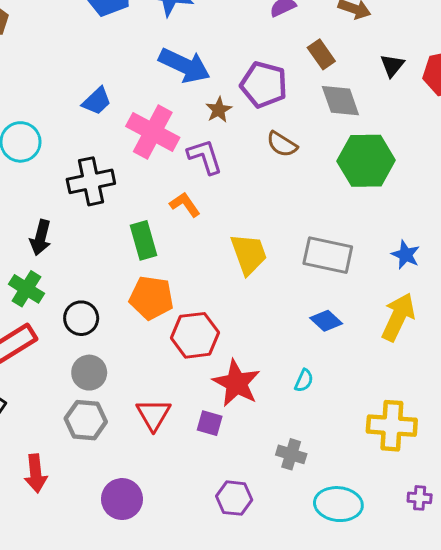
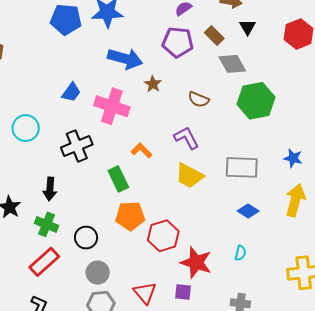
black triangle: (392, 65) -> (248, 27), moved
purple pentagon: (264, 85) -> (178, 42), moved
purple L-shape: (205, 157) -> (186, 138), moved
yellow trapezoid: (249, 254) -> (189, 176), turned 148

